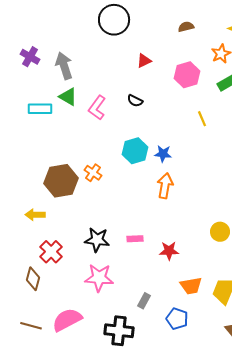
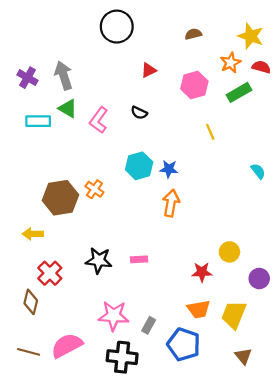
purple cross: (30, 57) -> (27, 78), moved
red star: (169, 251) -> (202, 272), moved
pink star: (99, 278) -> (114, 316), moved
blue pentagon: (177, 319) -> (184, 344), size x1.4

